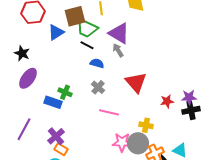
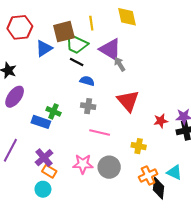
gray arrow: (118, 50) -> (120, 64), moved
gray cross: (98, 87) -> (88, 106), turned -32
pink star: (122, 142) -> (83, 164), moved
gray circle: (138, 143) -> (109, 167), moved

